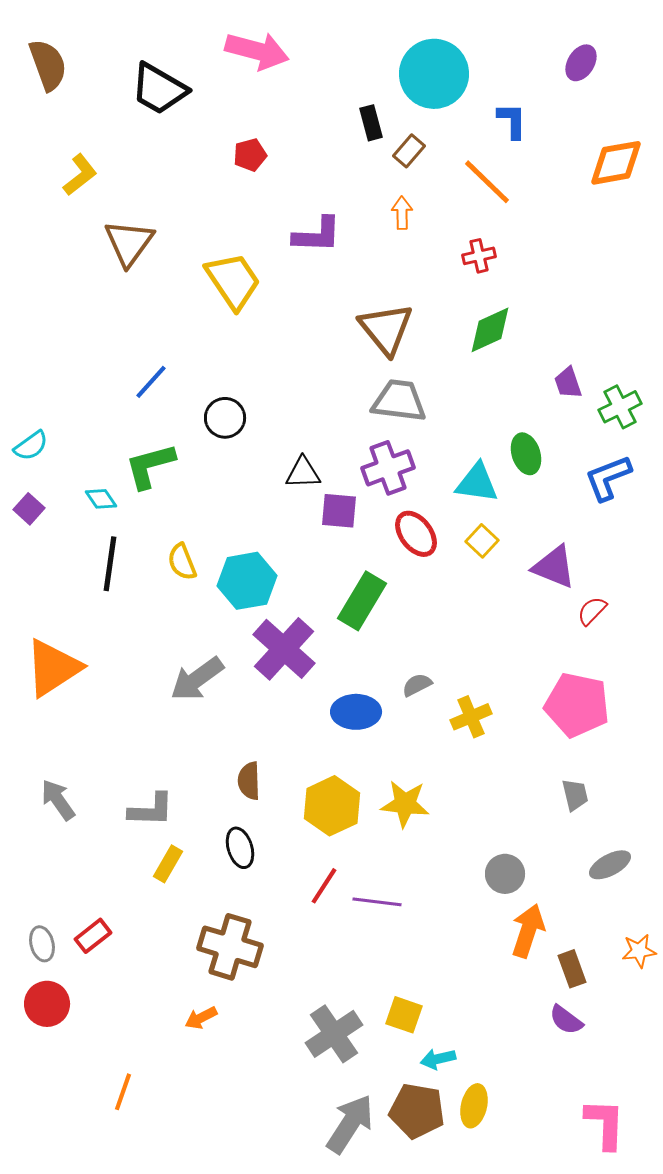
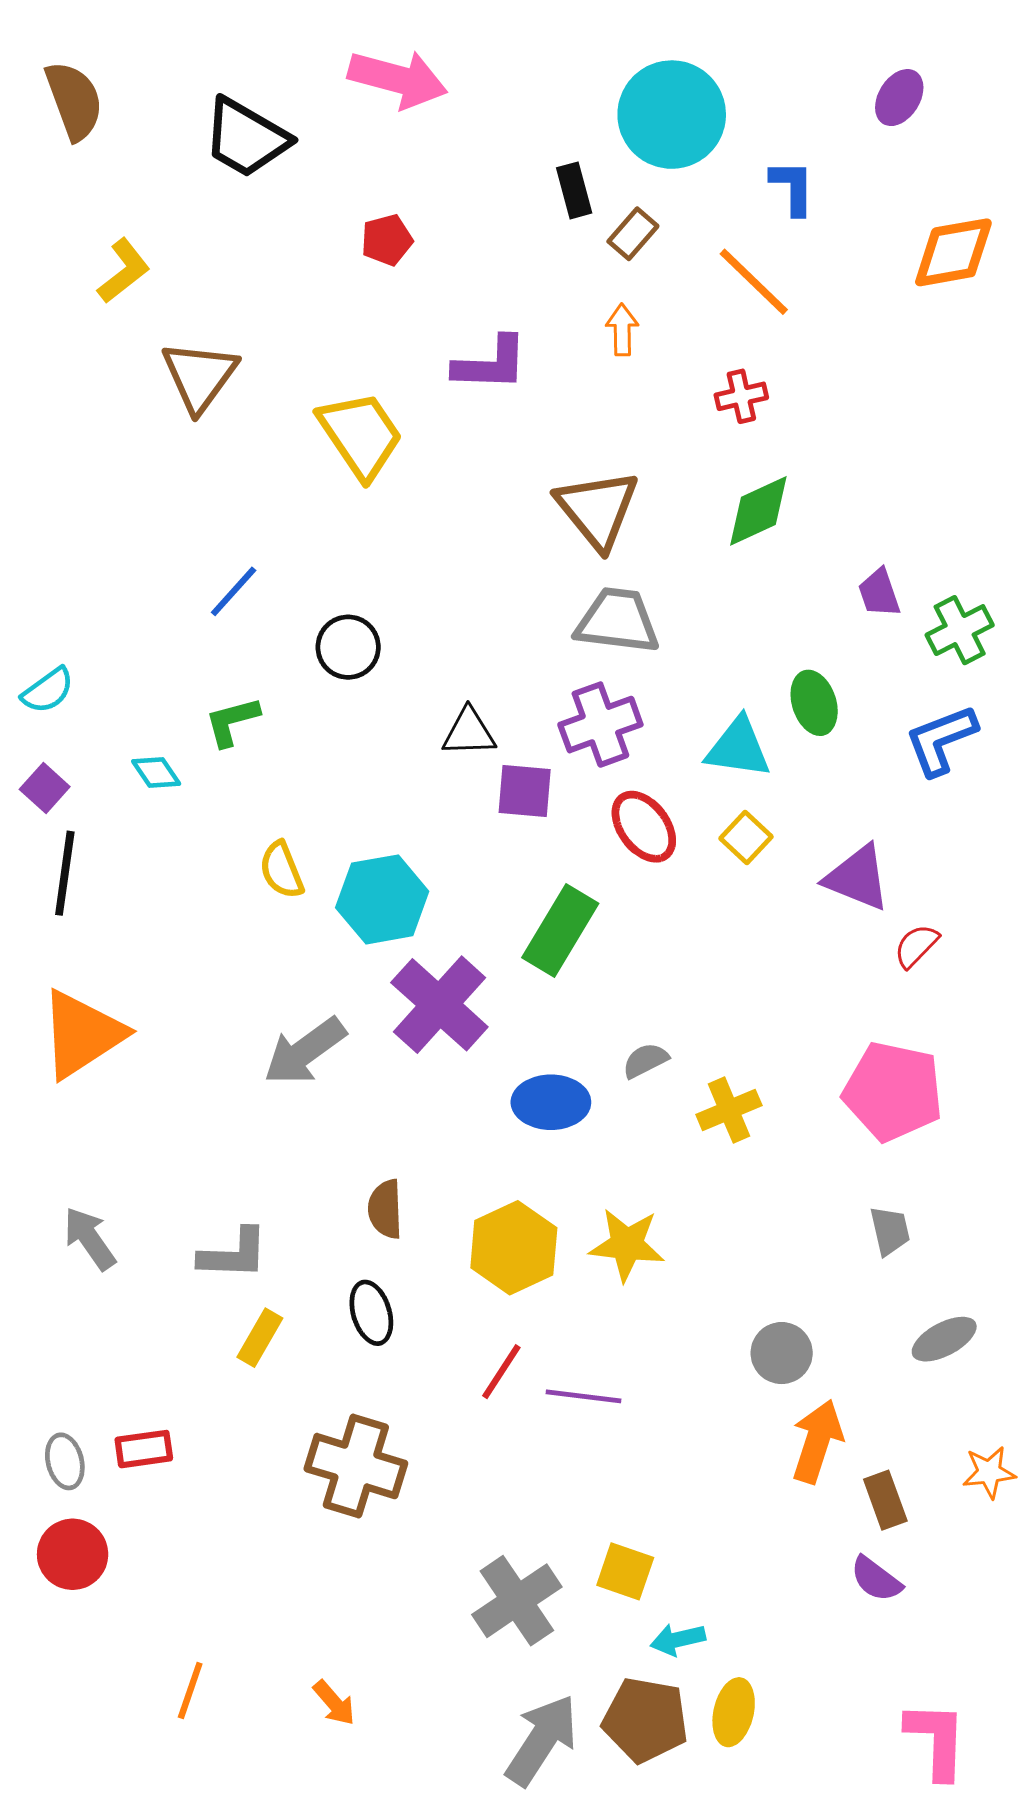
green L-shape: (150, 466) -> (232, 721), size x0.7
black line: (110, 564) -> (65, 873), moved
red rectangle: (93, 936) -> (144, 1449), turned 30
orange arrow: (201, 1018) -> (334, 1703), moved, turned -104

